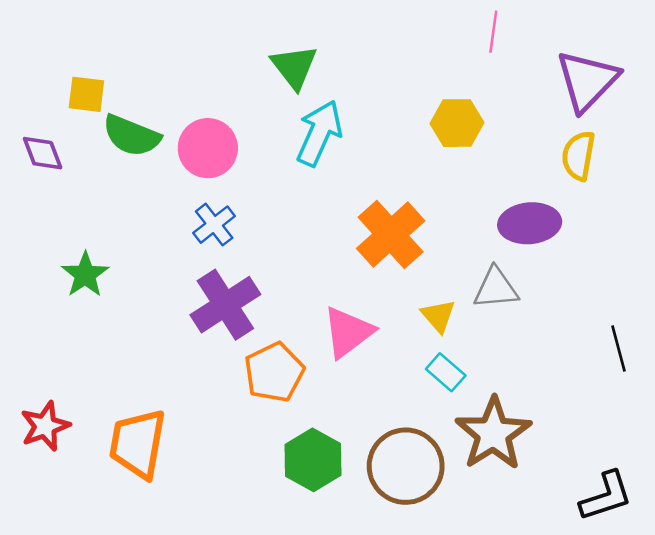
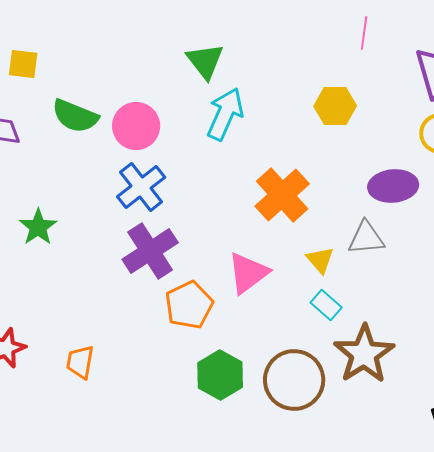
yellow square: (86, 94) -> (23, 64), moved
blue cross: (214, 225) -> (141, 187), size x1.4
orange trapezoid: (138, 444) -> (80, 362), size x0.6

